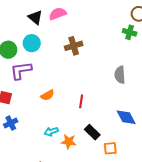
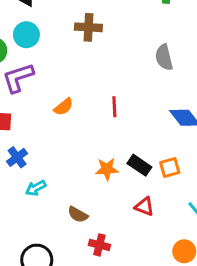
brown cross: (74, 46) -> (88, 27), turned 30
cyan arrow: (51, 132) -> (36, 188), moved
black rectangle: (92, 132) -> (139, 165), moved

